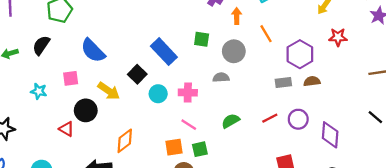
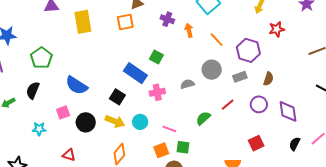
green square: (202, 39) -> (156, 57), moved, turned 32
gray circle: (234, 51) -> (212, 70), moved
brown semicircle: (312, 81) -> (268, 79), moved, turned 128
yellow arrow: (109, 91) -> (115, 121), moved
pink cross: (188, 93) -> (157, 92), moved
cyan circle: (158, 94) -> (140, 122), moved
black circle: (86, 110) -> (86, 122), moved
red line: (270, 118) -> (228, 105), moved
green square: (200, 149) -> (183, 147), turned 32

